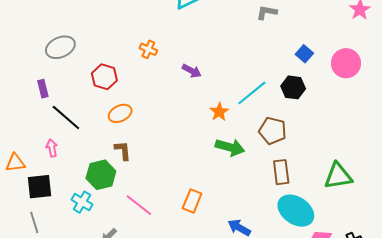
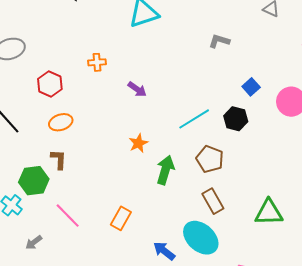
orange cross: (148, 49) -> (97, 62), turned -36
orange star: (219, 112) -> (138, 143), moved
green arrow: (230, 147) -> (165, 170), turned -96
brown rectangle: (281, 172) -> (213, 201), turned -30
cyan ellipse: (296, 211) -> (201, 238), moved

